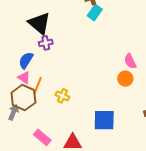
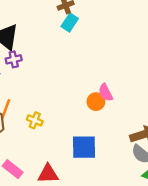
pink semicircle: (130, 61) -> (106, 93), moved
orange circle: (125, 79) -> (96, 102), moved

